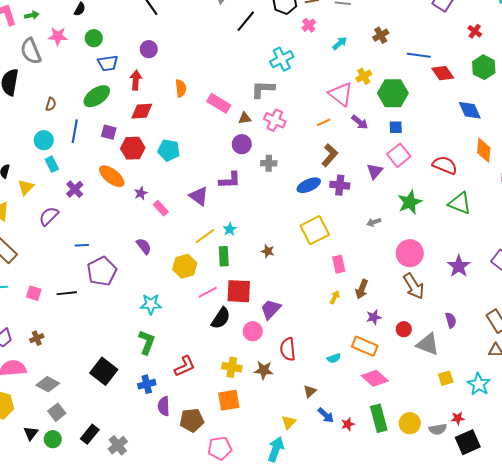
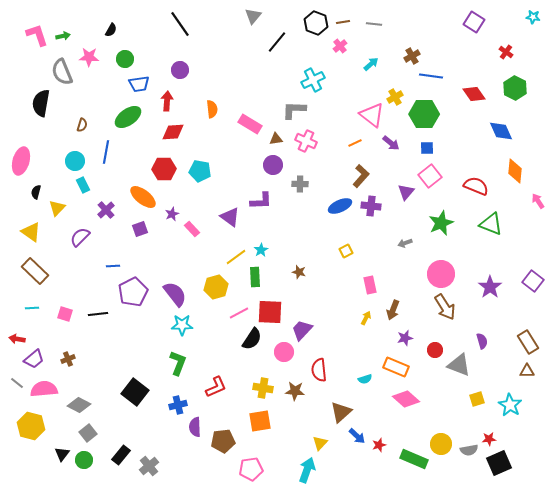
blue line: (419, 55) -> (431, 76), moved
purple square: (109, 132) -> (140, 229), moved, turned -35
yellow square: (315, 230) -> (346, 251), size x0.5
purple semicircle: (144, 246) -> (175, 294), moved, size x1.5
brown triangle: (310, 391) -> (341, 412), size x1.6
green rectangle: (379, 418) -> (414, 459), moved, turned -52

